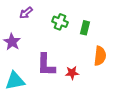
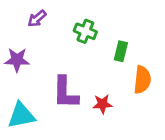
green rectangle: (85, 28) -> (121, 51), moved
purple star: (12, 42) -> (17, 60), turned -30

